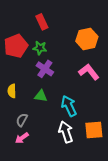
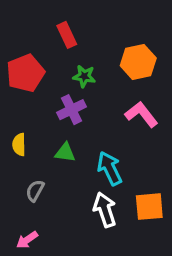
green star: (40, 48) -> (84, 76), moved
purple cross: (45, 69) -> (71, 110), turned 30
pink arrow: (22, 138) -> (27, 240), moved

